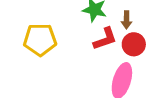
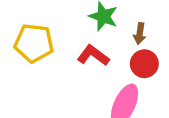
red L-shape: (105, 39) -> (93, 55), moved, turned -132

